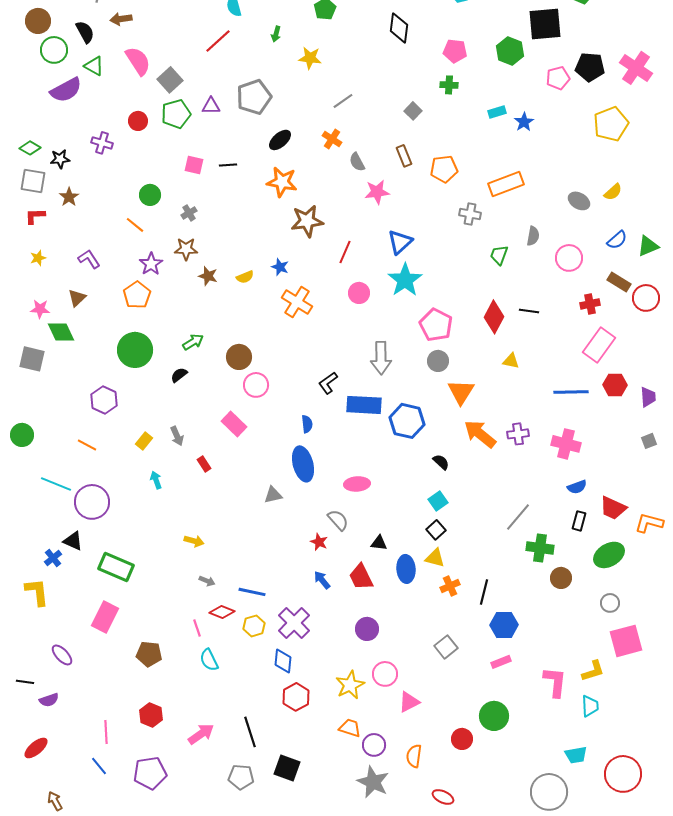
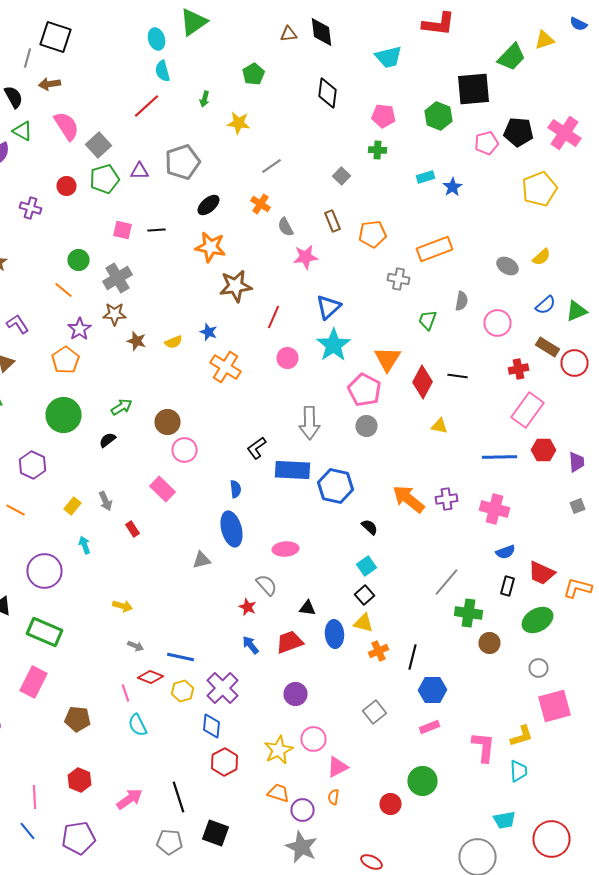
gray cross: (189, 213) -> (118, 278), size x1.8
orange triangle: (461, 392) -> (388, 359), moved
purple circle: (92, 502) -> (44, 571), moved
red trapezoid: (361, 577) -> (290, 642), turned 96
orange semicircle: (414, 756) -> (334, 797), moved, size x0.7

